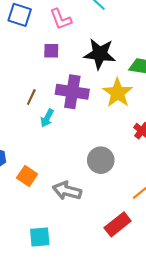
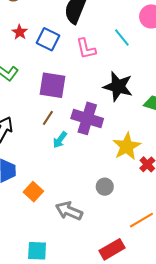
purple square: (51, 51) -> (53, 85), moved, size x1.8
yellow star: (118, 93) -> (127, 146), moved
gray circle: (101, 160) -> (105, 187), size x0.7

